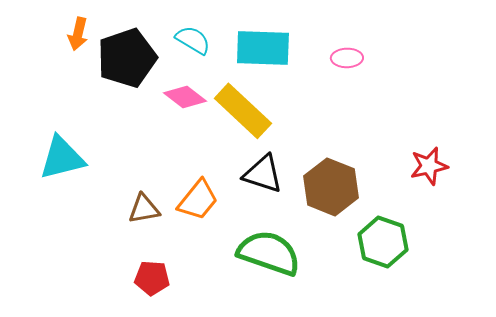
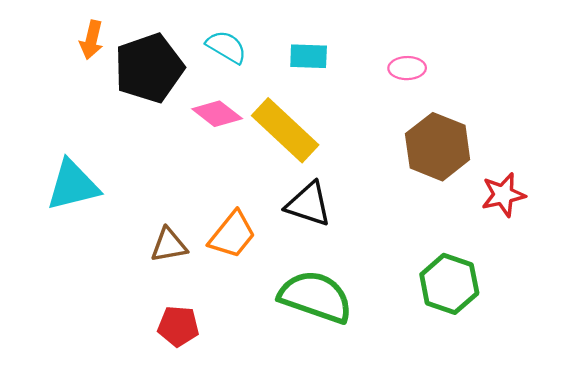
cyan rectangle: (263, 48) -> (309, 56), size x0.6
brown hexagon: (331, 187) -> (438, 147), moved

